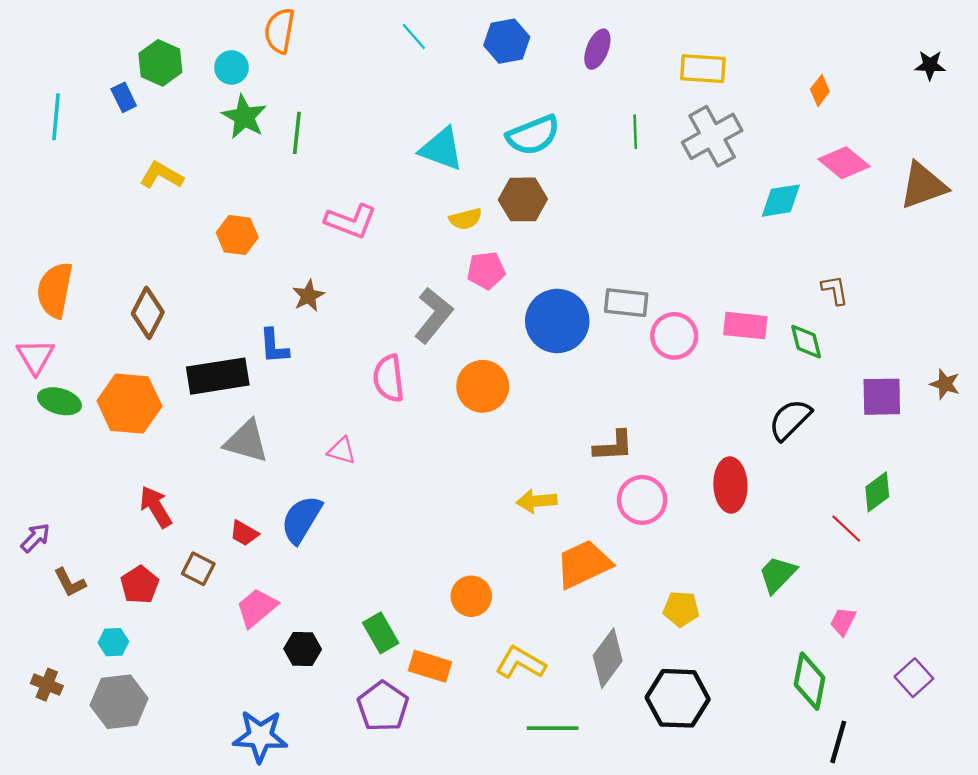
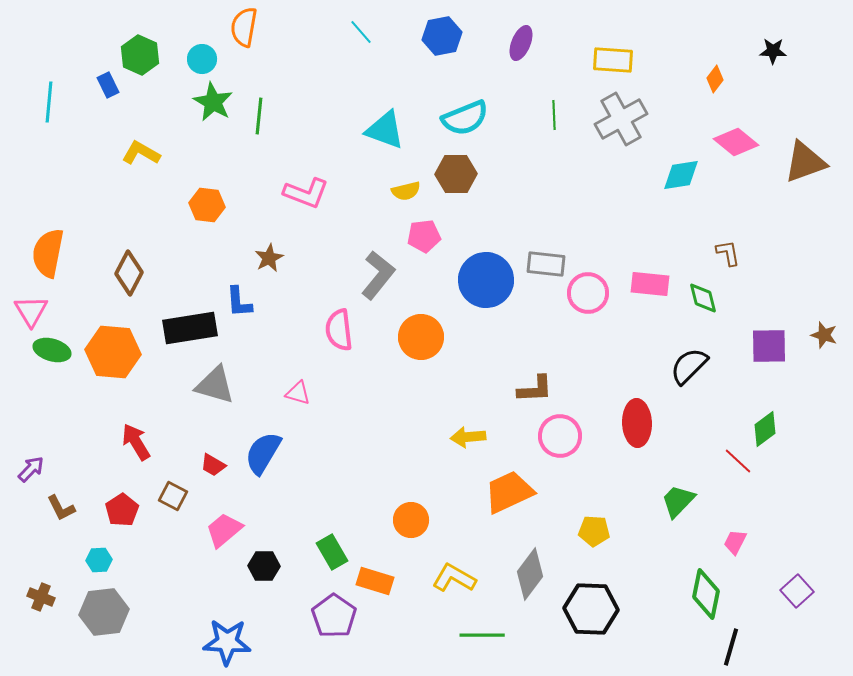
black star: (930, 65) -> (773, 51), moved

